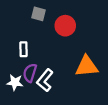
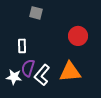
red circle: (65, 26) -> (78, 36), moved
orange triangle: (87, 66) -> (70, 72), moved

